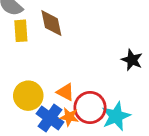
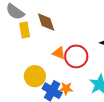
orange triangle: (65, 92) -> (59, 53), moved
red circle: (90, 108) -> (76, 56), moved

